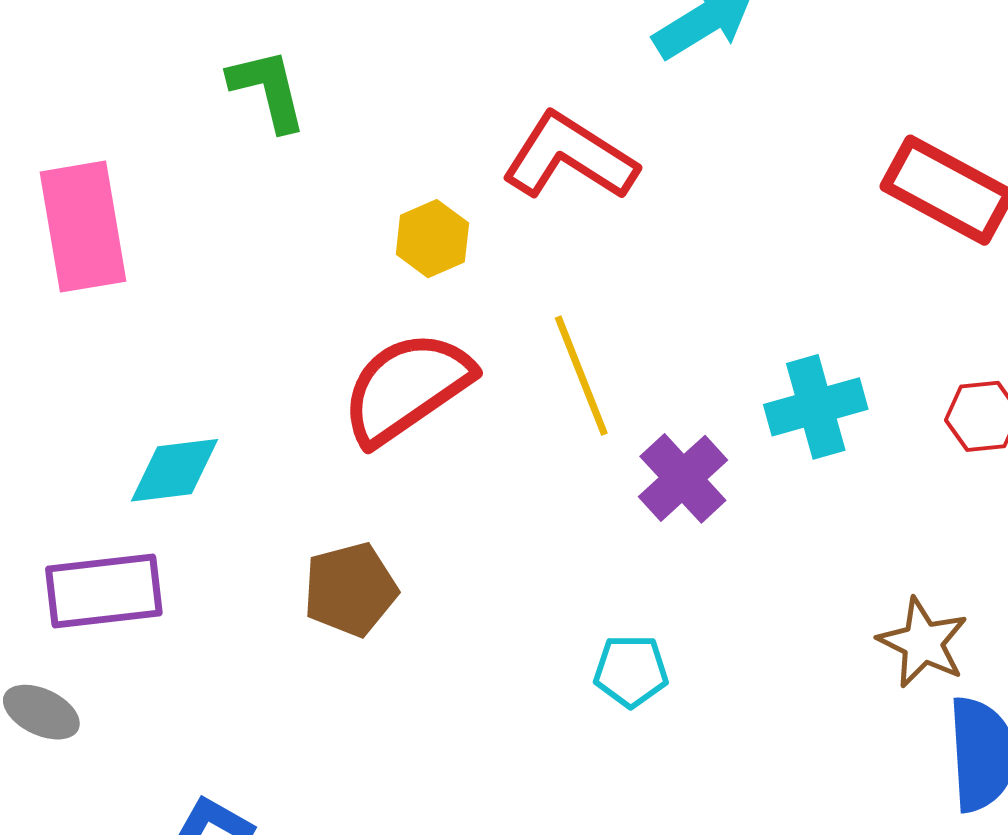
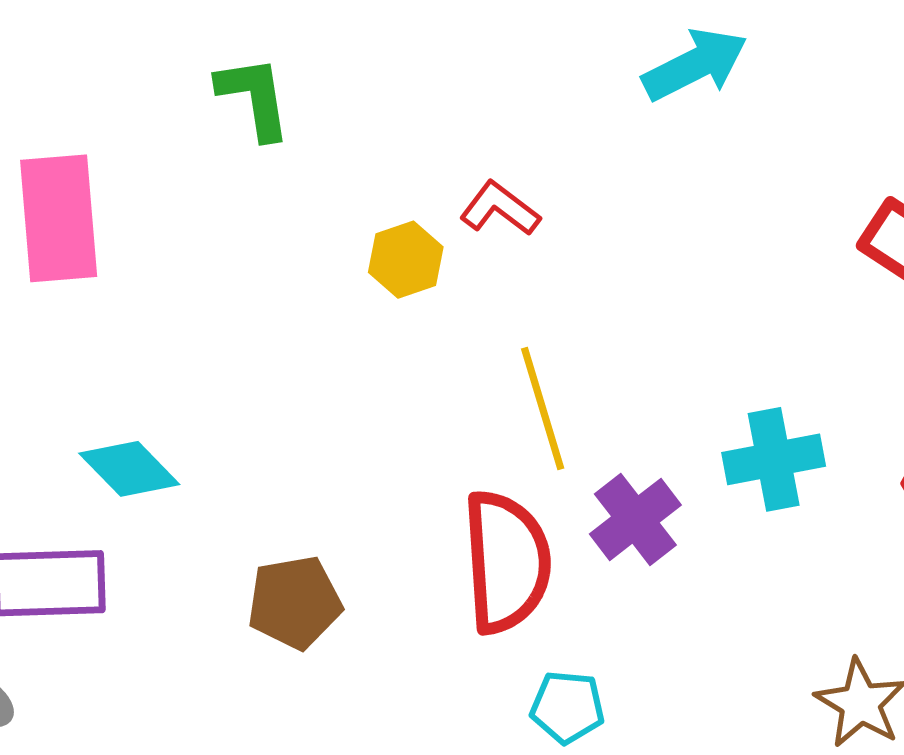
red L-shape: (570, 157) -> (500, 209), moved, size x0.6
red semicircle: (407, 388) -> (506, 562), moved, turned 116
cyan diamond: (174, 470) -> (129, 469), turned 48

